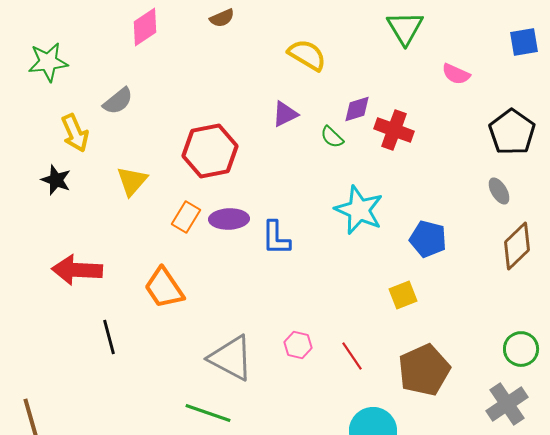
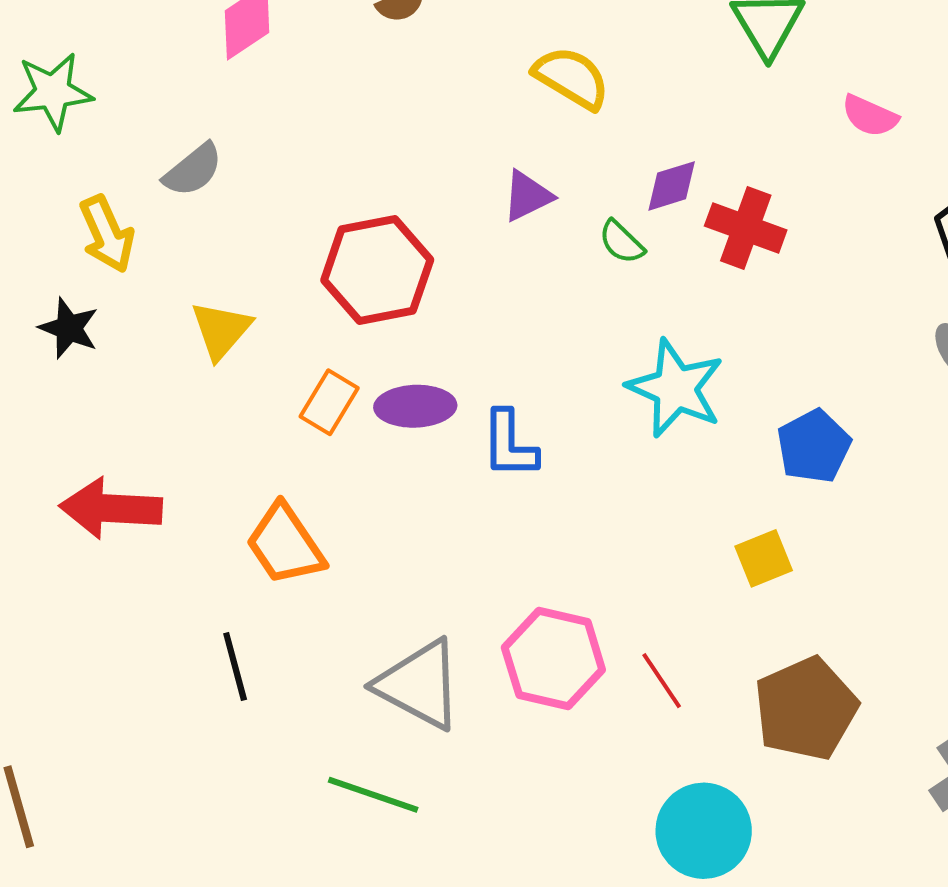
blue pentagon: (428, 239) -> (814, 446), turned 30
black line: (109, 337) -> (235, 667), moved
pink hexagon: (298, 345) -> (553, 659), size x1.8

